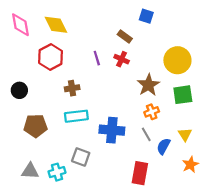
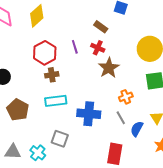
yellow diamond: (56, 25) -> (37, 16), turned 75
red hexagon: (51, 57) -> (45, 53), moved
brown star: (148, 85) -> (109, 68), moved
brown pentagon: (35, 126) -> (18, 110), turned 30
cyan cross: (57, 172) -> (38, 153), turned -35

